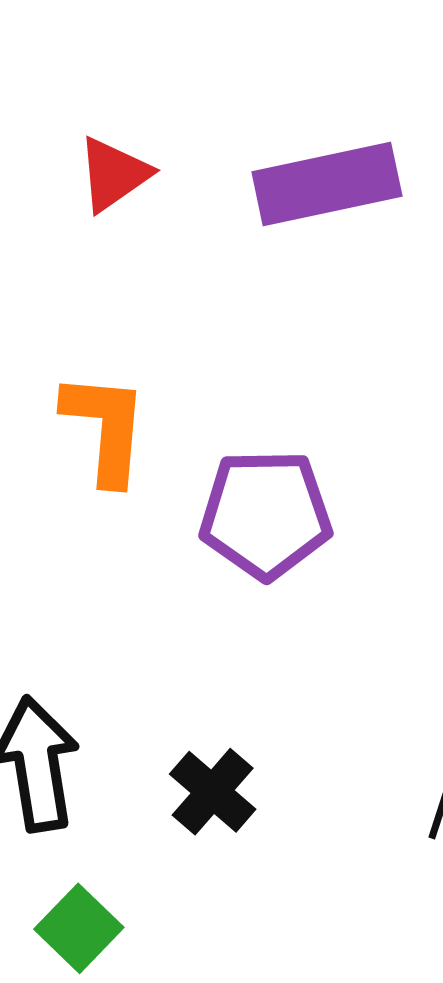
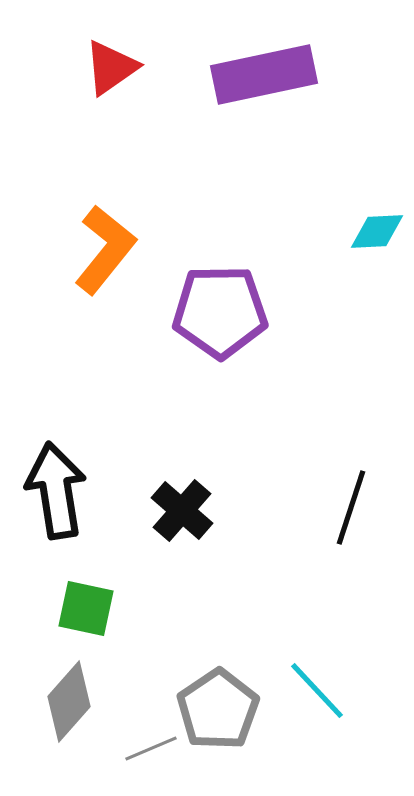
orange L-shape: (105, 428) -> (105, 250), turned 34
green square: (79, 928) -> (86, 609), turned -32

